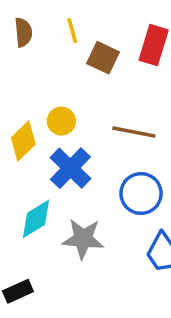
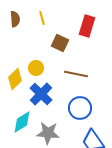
brown square: (103, 58) -> (60, 43), moved

